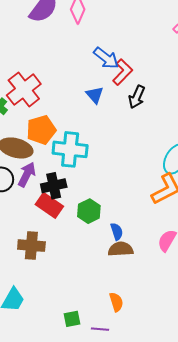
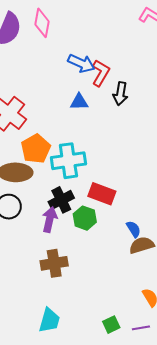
blue triangle: (95, 95) -> (79, 102), turned -36
purple arrow: (27, 174) -> (50, 220), moved
red rectangle: (49, 205) -> (102, 194), moved
green hexagon: (89, 211) -> (85, 218), moved

